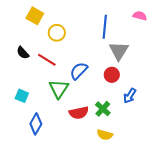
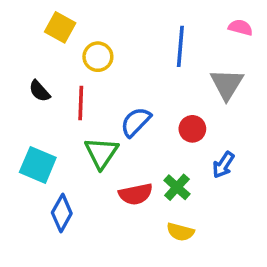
gray triangle: (119, 51) -> (227, 84), moved
red line: (47, 60) -> (81, 103), turned 60
cyan square: (22, 96) -> (38, 165), size x1.5

